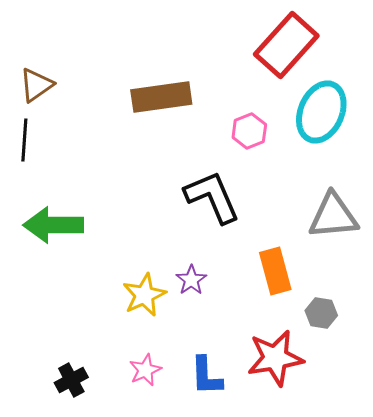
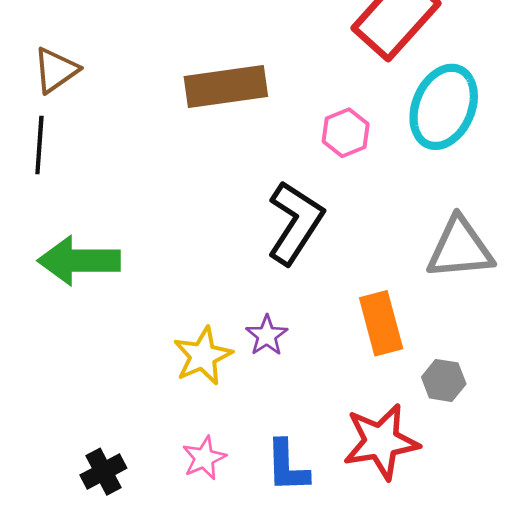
black L-shape: (212, 197) -> (295, 223), turned 56

